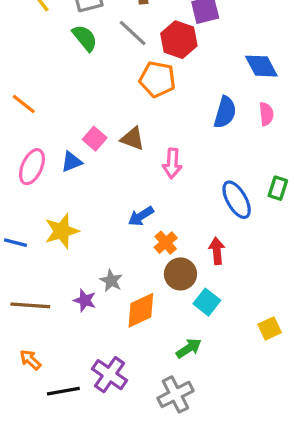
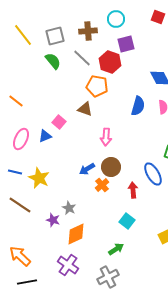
brown triangle: (133, 139) -> (85, 109), moved
blue ellipse: (237, 200) -> (153, 174), moved
yellow star: (62, 231) -> (39, 178), turned -30
blue line: (15, 243) -> (15, 172), moved
brown circle: (180, 274) -> (111, 167), moved
brown line: (30, 305) -> (20, 205), moved, turned 30
orange diamond: (141, 310) -> (76, 234), moved
orange arrow: (30, 360) -> (20, 256), size x1.6
black line: (63, 391) -> (27, 282), moved

